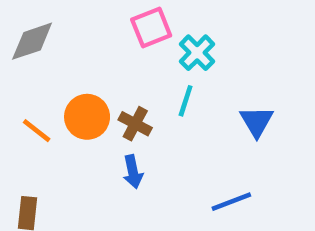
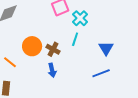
orange line: (37, 131) -> (10, 62), moved
blue line: (231, 202) -> (101, 73), moved

